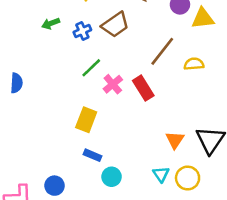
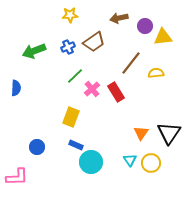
green arrow: (51, 23) -> (34, 51), moved, size x1.6
cyan circle: (112, 177) -> (91, 162), size x1.5
blue circle: (55, 186) -> (37, 147), moved

